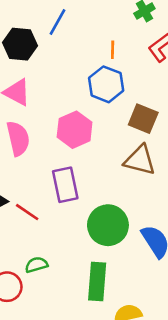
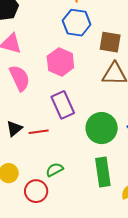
red line: (27, 212) -> (39, 132), turned -30

